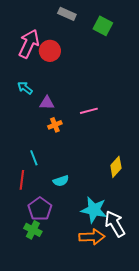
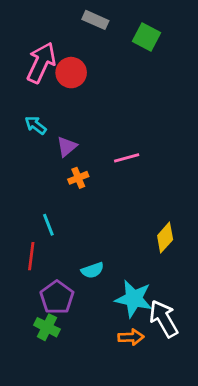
purple triangle: (47, 103) -> (67, 147), turned -42
cyan semicircle: (61, 181) -> (92, 270), moved
orange arrow: (92, 237) -> (131, 337), size x0.7

